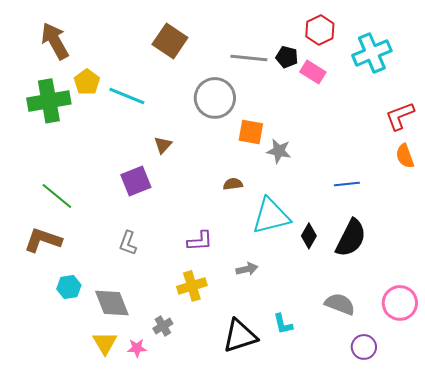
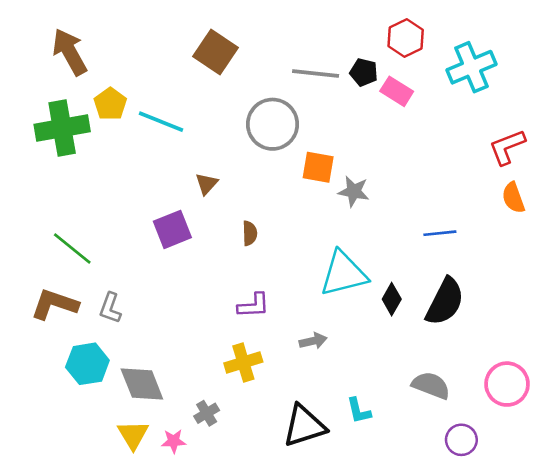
brown semicircle: (233, 184) -> (250, 233), moved, turned 96
gray L-shape: (128, 243) -> (110, 308), moved
cyan hexagon: (69, 287) -> (87, 364), size x1.4

